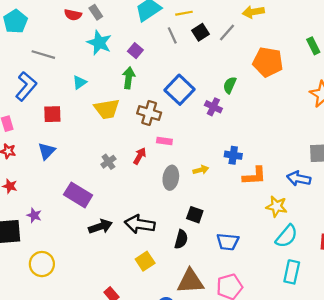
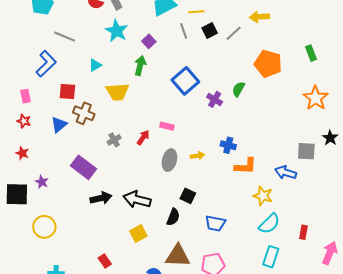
green semicircle: (230, 85) -> (238, 89), moved
brown cross: (149, 113) -> (84, 113), moved

